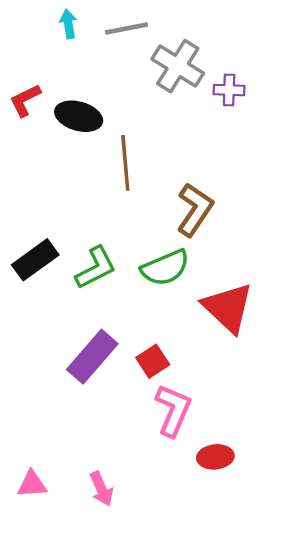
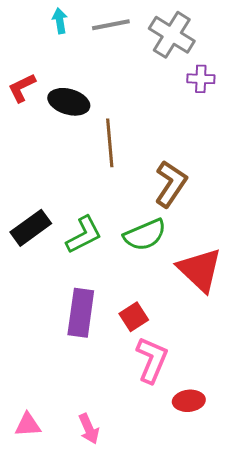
gray cross: (178, 66) -> (172, 35), moved
purple rectangle: (92, 357) -> (81, 313), turned -33

